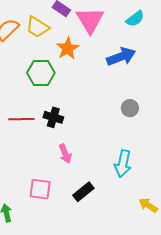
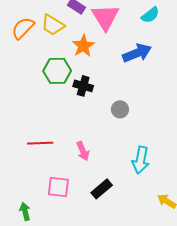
gray circle: (130, 108) -> (120, 109), moved
black cross: (53, 117) -> (83, 86), moved
red line: (21, 119) -> (40, 143), moved

